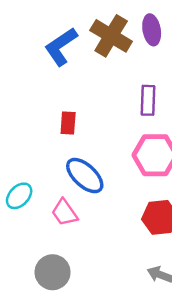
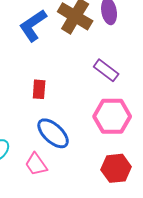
purple rectangle: (148, 100) -> (106, 70), turned -55

